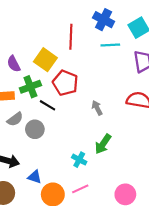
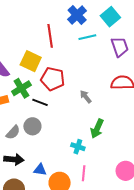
blue cross: (104, 20) -> (77, 15), turned 30
gray semicircle: (15, 119) -> (13, 132), moved
pink line: (80, 189) -> (84, 173), turned -49

